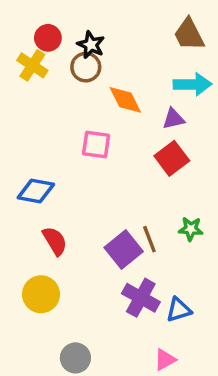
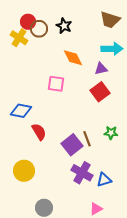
brown trapezoid: (189, 34) -> (110, 20), turned -45
black star: (91, 45) -> (64, 26), moved
brown circle: (86, 67) -> (39, 29), moved
red semicircle: (55, 241) -> (39, 132), moved

